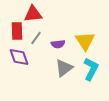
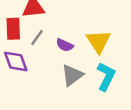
purple semicircle: (58, 44) -> (65, 45), turned 32

